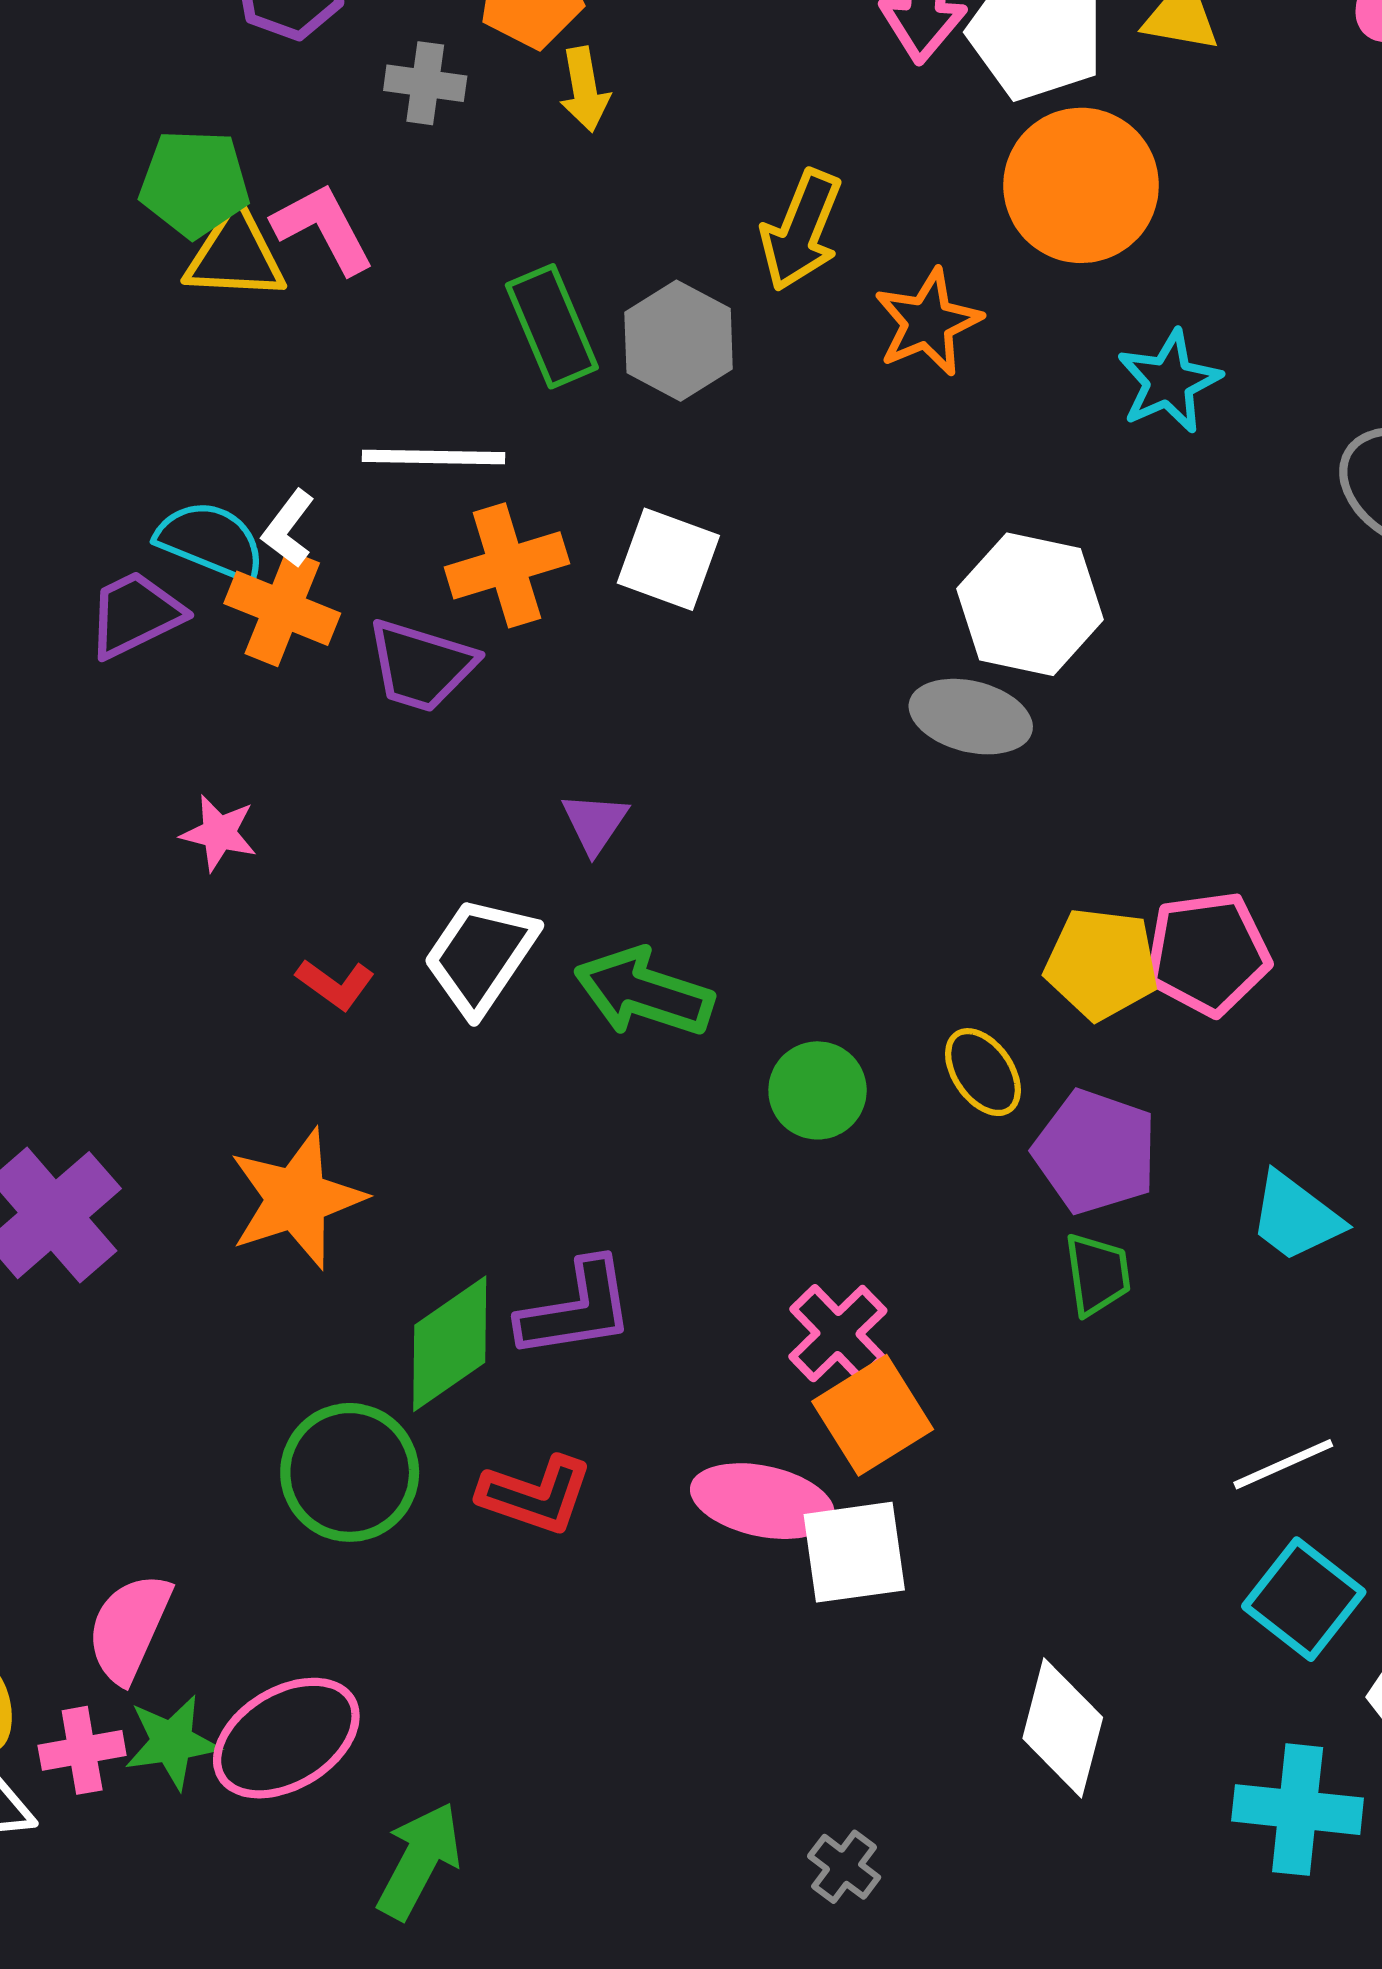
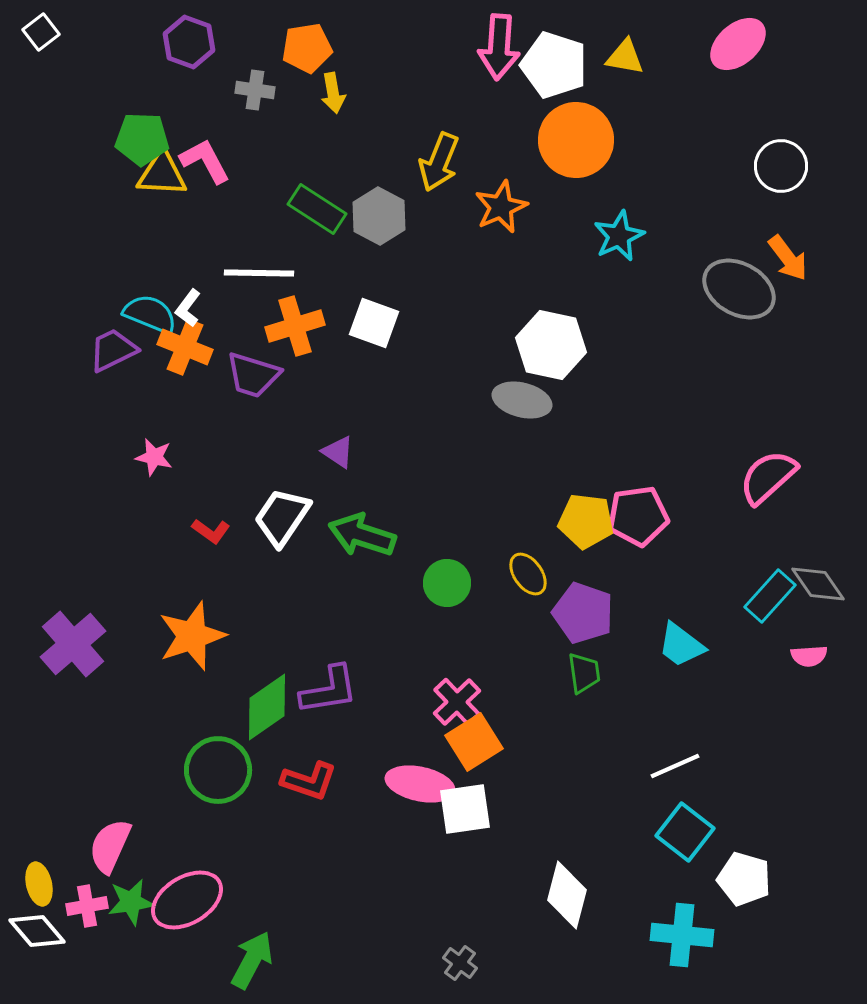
green rectangle: (552, 326) -> (317, 209), turned -34
purple triangle: (595, 823) -> (338, 452), turned -30

